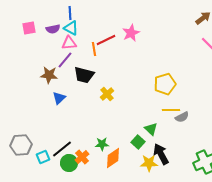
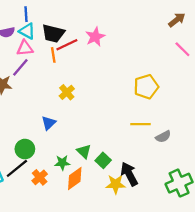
black trapezoid: (84, 75) -> (53, 33), moved
yellow pentagon: (165, 84) -> (146, 87), moved
yellow cross: (107, 94) -> (67, 92), moved
blue triangle: (59, 98) -> (49, 123), moved
gray semicircle: (182, 117) -> (163, 137), moved
green triangle: (151, 129) -> (84, 151), moved
green circle: (69, 163) -> (25, 149), moved

